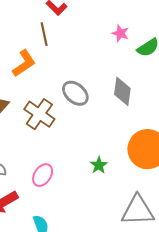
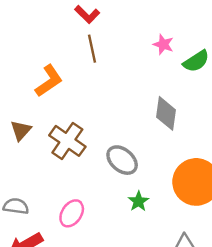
brown line: (44, 34) -> (92, 49), moved
gray ellipse: (75, 93) -> (122, 160), moved

